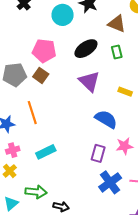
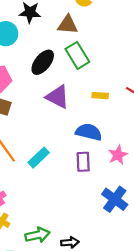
green rectangle: (117, 52) -> (77, 55), size x1.6
cyan rectangle: (46, 152) -> (39, 158), moved
purple rectangle: (98, 153) -> (83, 162), moved

